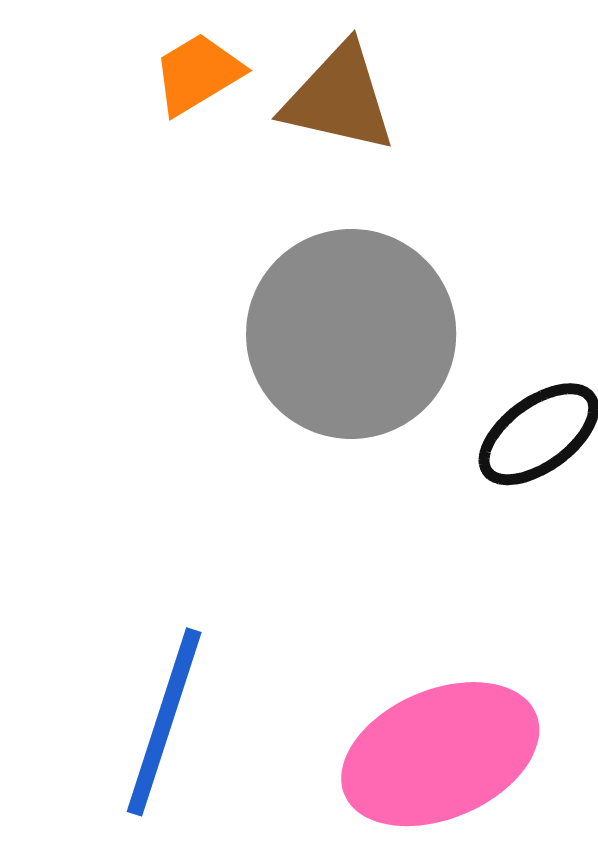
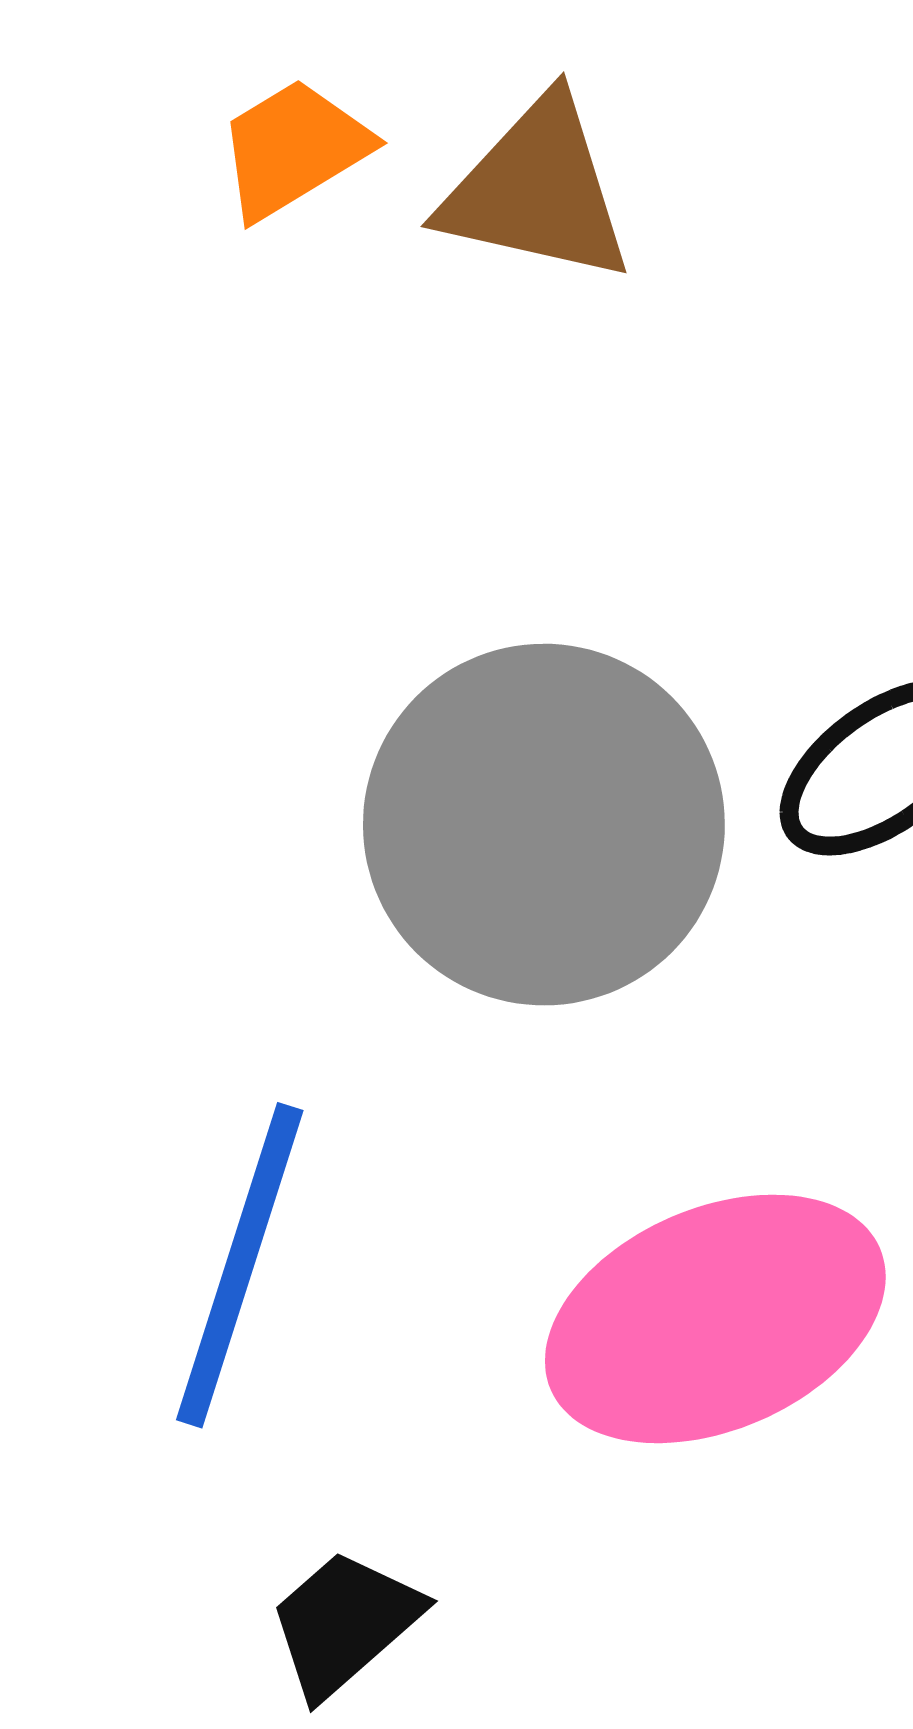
gray circle: (351, 334) -> (544, 825), moved

